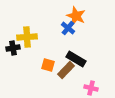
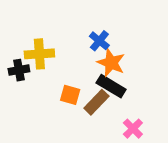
orange star: (76, 16) -> (111, 63), moved
pink cross: (91, 88) -> (133, 129), turned 32

